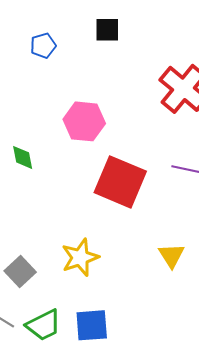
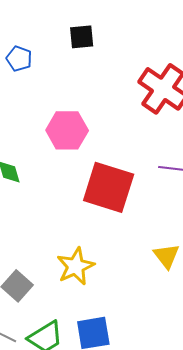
blue pentagon: (43, 46) -> (19, 59), turned -30

